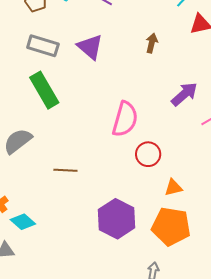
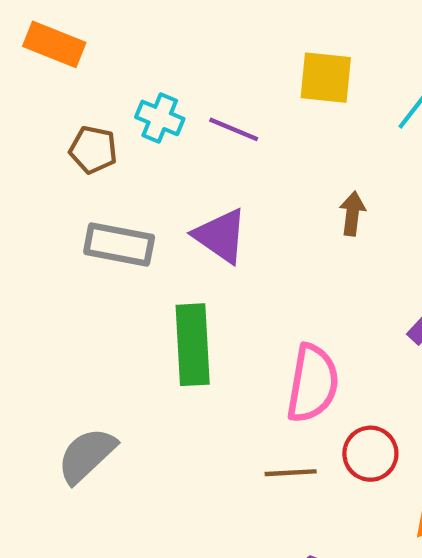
green rectangle: (44, 90) -> (193, 345), moved, turned 33
brown line: (65, 170) -> (291, 473), moved

